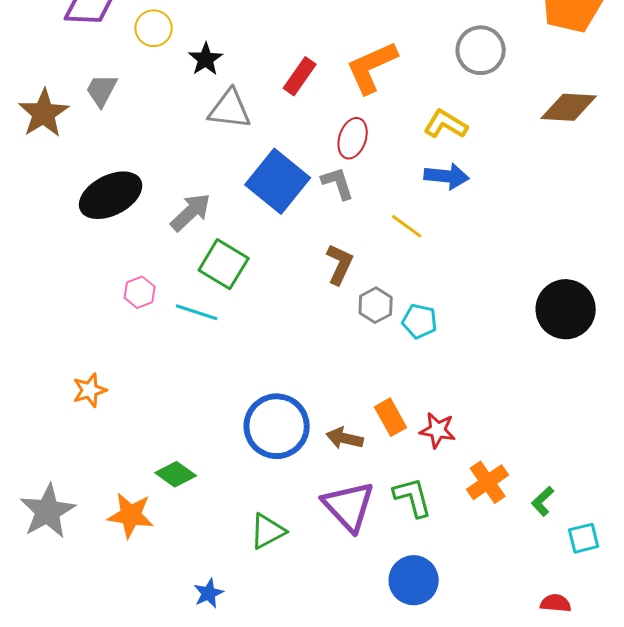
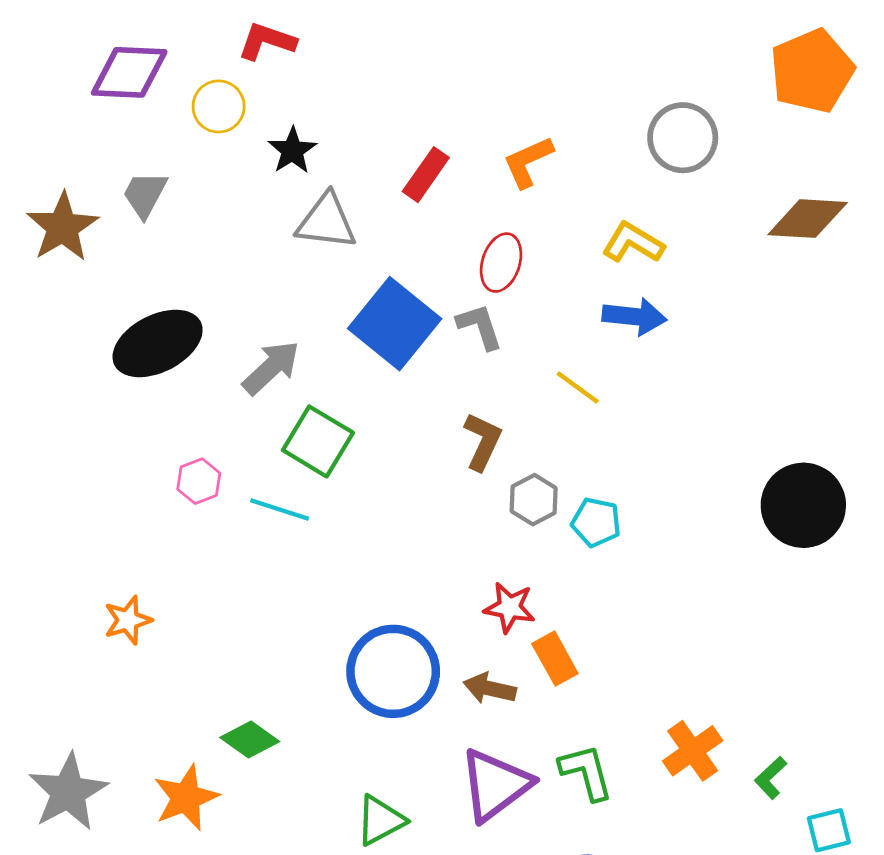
orange L-shape: (372, 67) -> (528, 162), size x0.7
red star: (438, 430) -> (510, 607), moved
purple triangle: (349, 506) -> (495, 785), turned 36
orange star: (131, 515) -> (186, 798), turned -30

